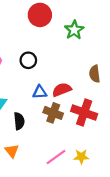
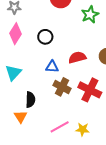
red semicircle: (62, 90) -> (77, 57), moved
black semicircle: (19, 121) -> (30, 100), moved

